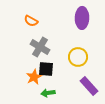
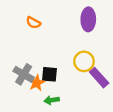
gray cross: (40, 47) -> (24, 74), moved
purple rectangle: (89, 86) -> (99, 78), moved

